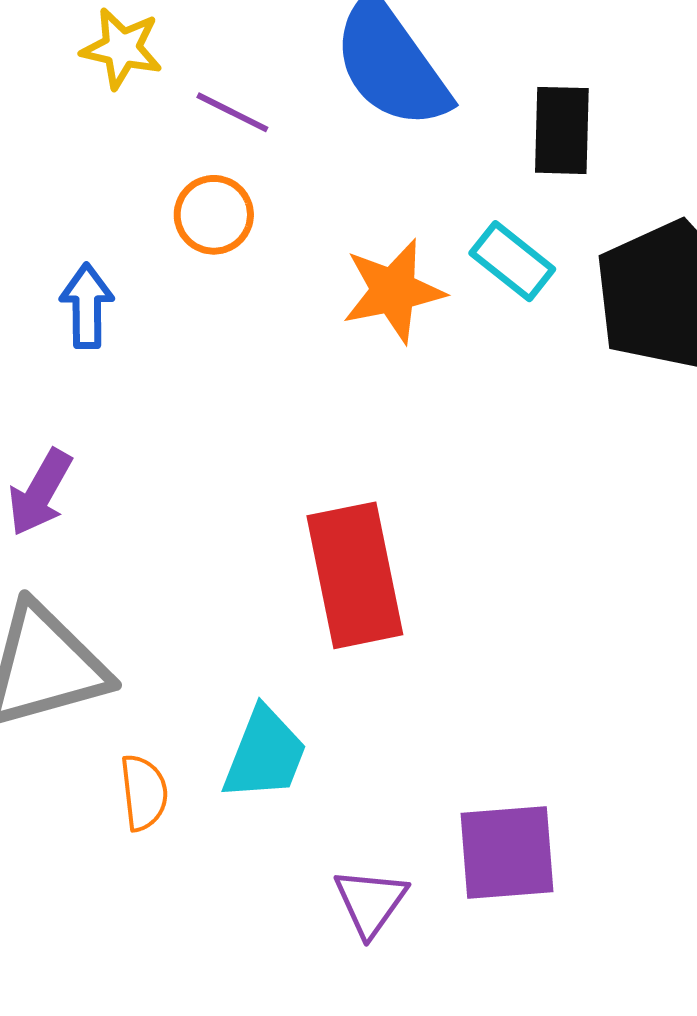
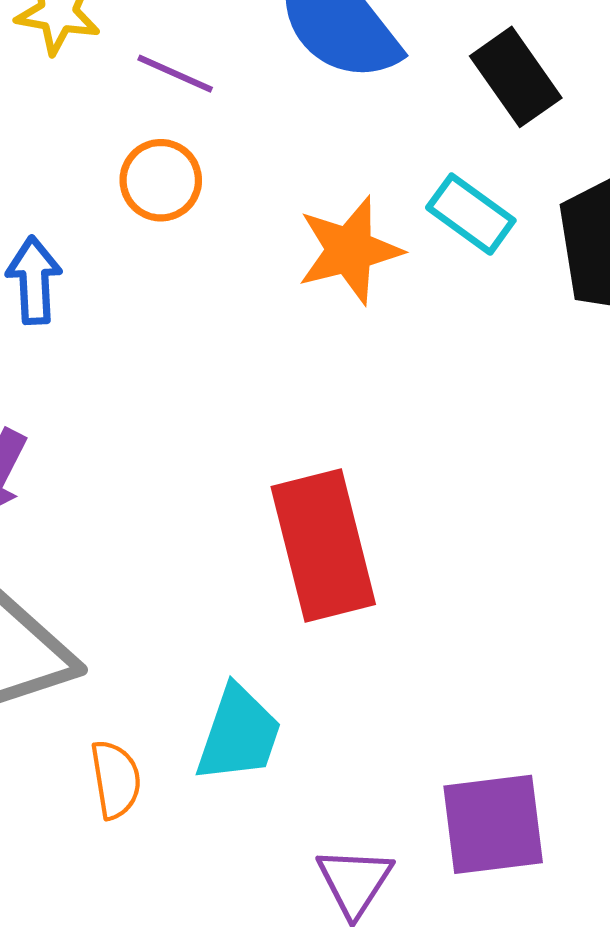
black rectangle: (562, 130) -> (516, 77), turned -34

